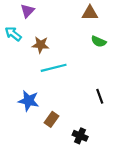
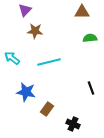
cyan arrow: (13, 34) -> (12, 58), moved
green semicircle: (99, 42) -> (90, 38), turned 152
brown star: (41, 45) -> (35, 31), moved

